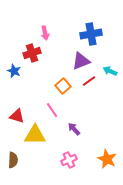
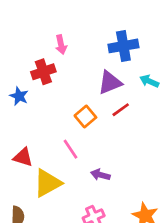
cyan arrow: (110, 71) -> (149, 81), moved
purple arrow: (74, 129) -> (100, 175), turned -32
yellow triangle: (35, 135) -> (47, 183), turned -30

